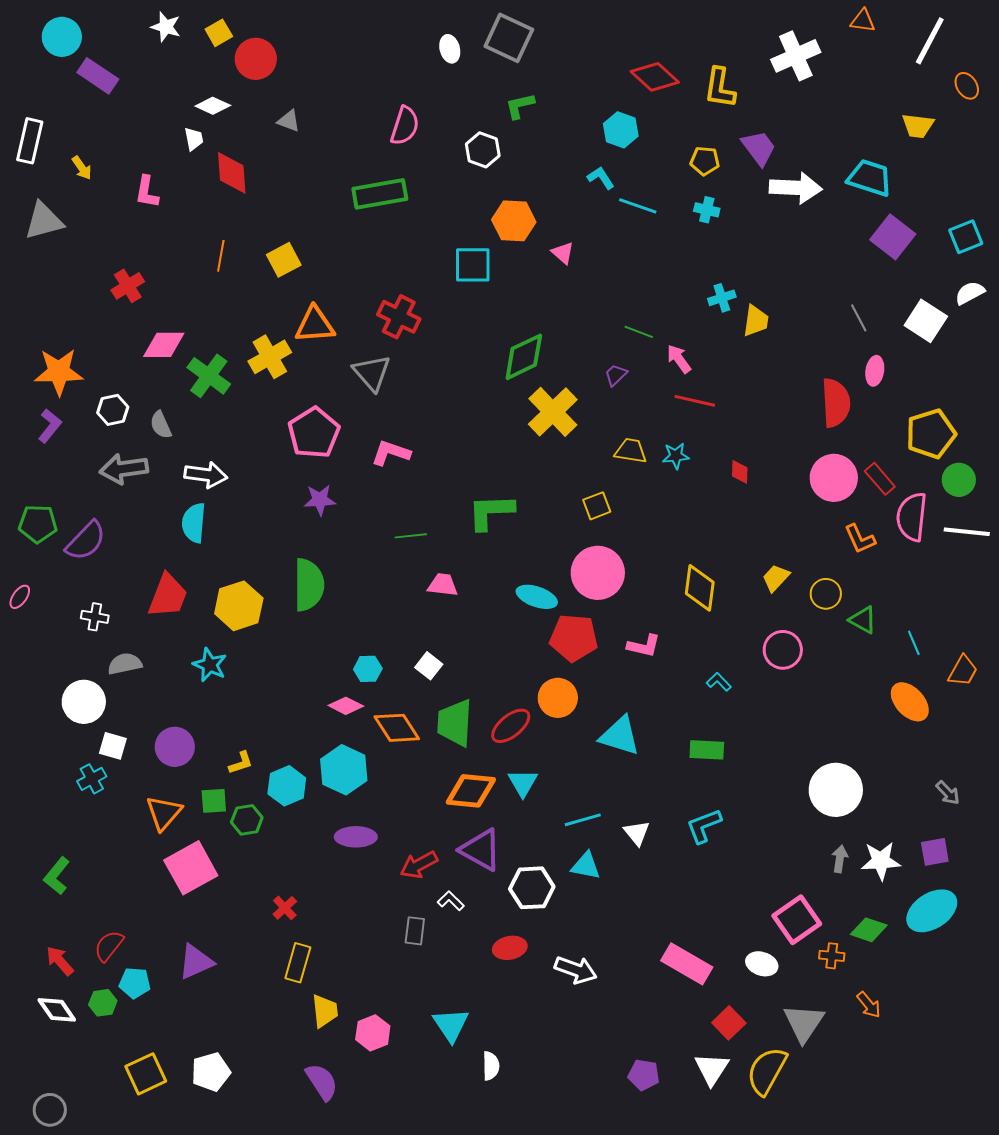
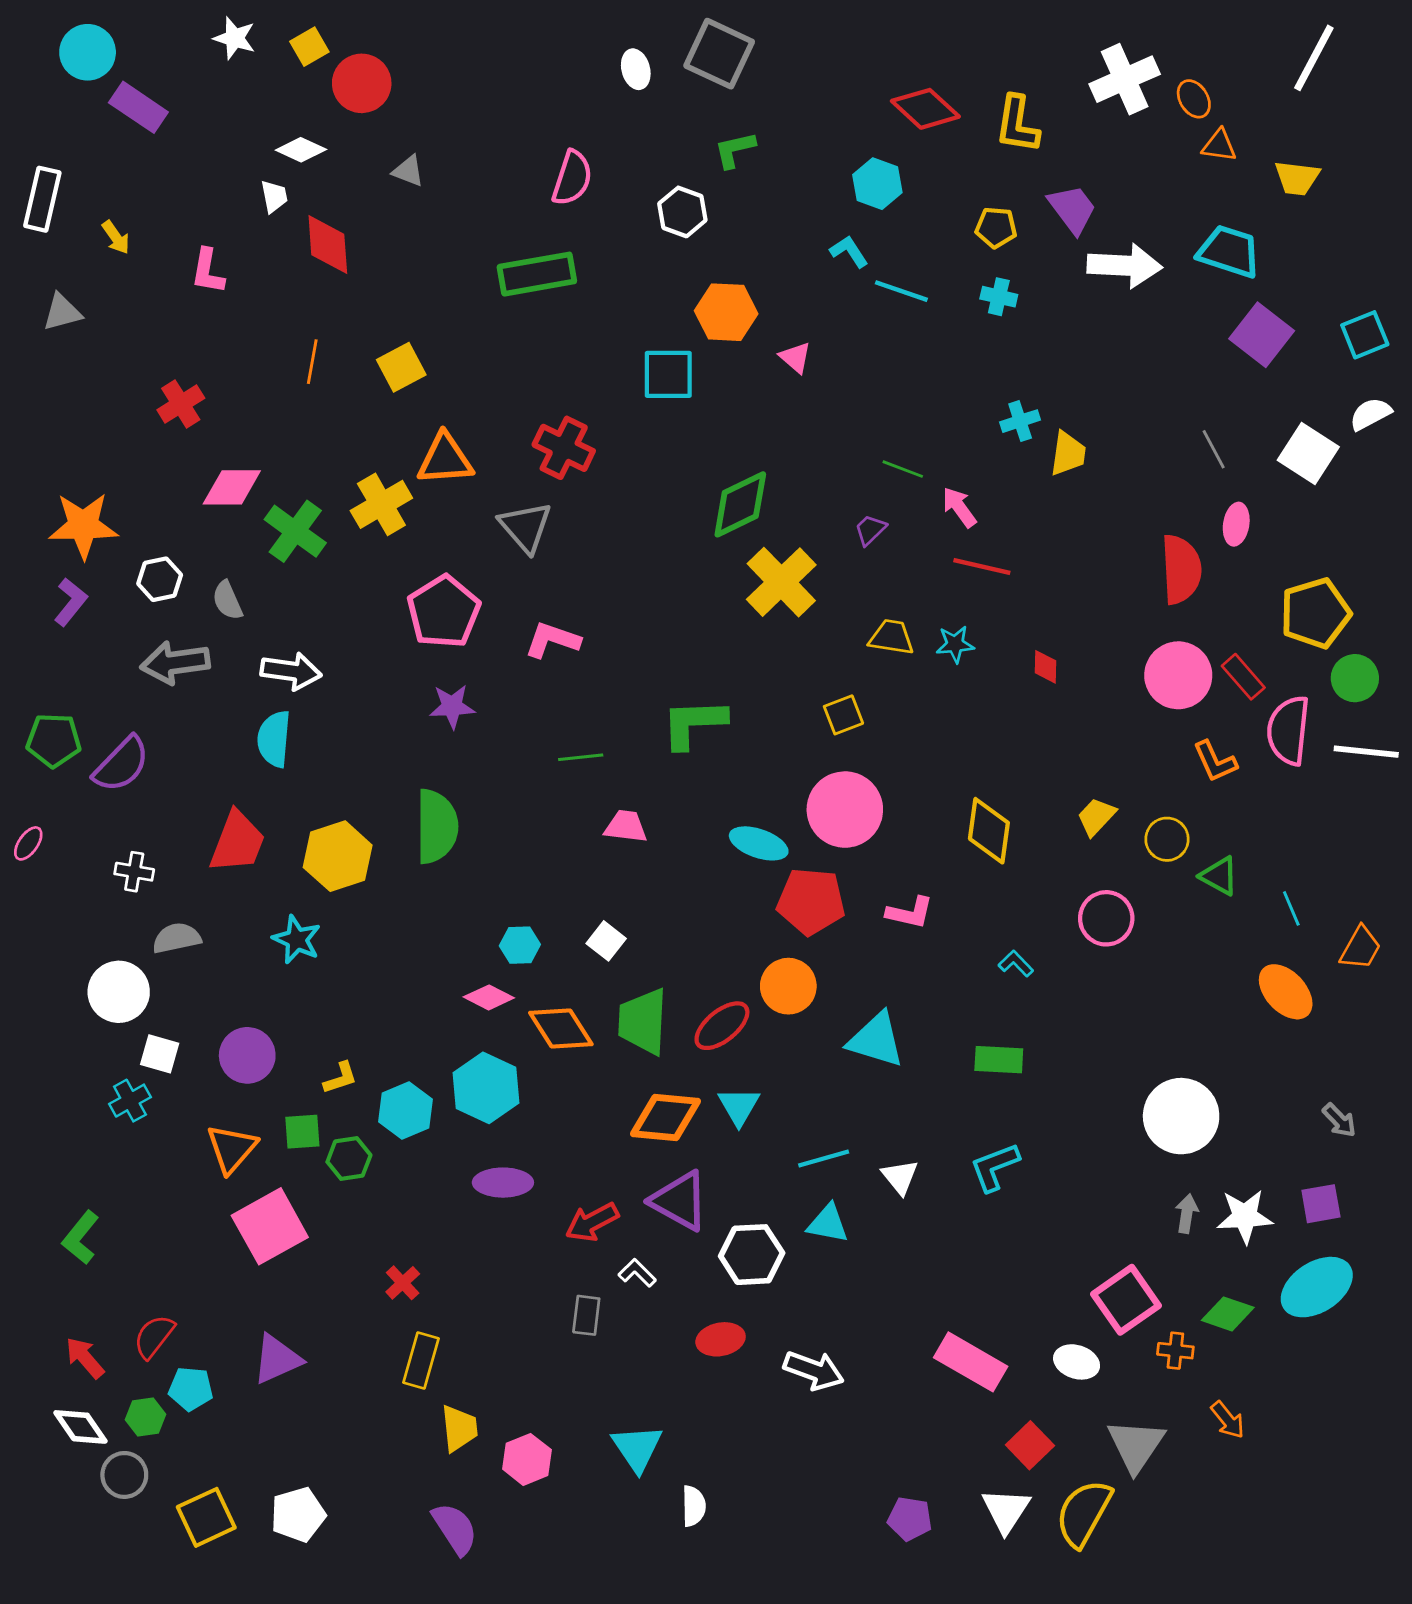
orange triangle: (863, 21) -> (1219, 146), moved
orange ellipse: (967, 86) -> (1194, 99), moved
gray triangle: (44, 221) -> (62, 312), size x0.7
gray circle: (50, 1110) -> (124, 1475), moved

